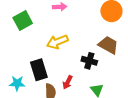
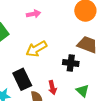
red arrow: (68, 82) -> (52, 87), turned -32

